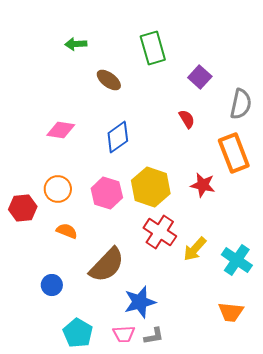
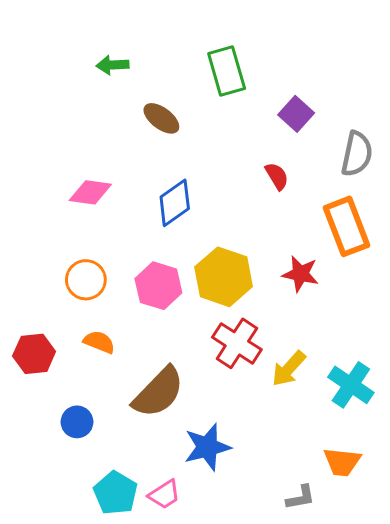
red hexagon: (23, 208) -> (34, 354), moved
pink trapezoid: (124, 334) -> (164, 494), moved, turned -30
gray L-shape: (154, 336) -> (301, 497), moved

